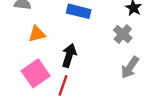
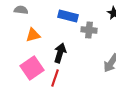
gray cross: (123, 34) -> (89, 30), moved, turned -35

